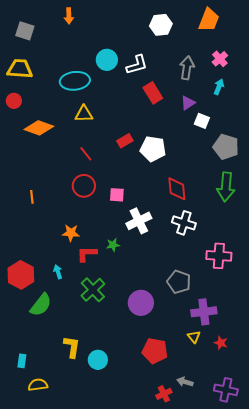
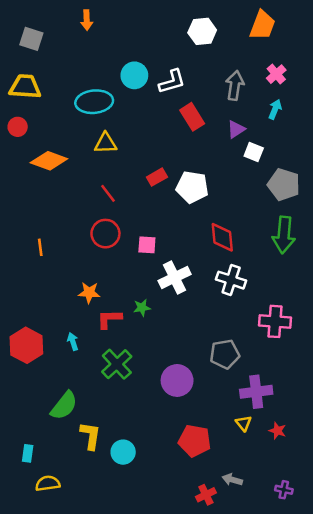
gray pentagon: (179, 282) -> (225, 354), turned -30
green semicircle: (41, 305) -> (64, 406), moved
purple cross: (226, 390) -> (284, 490), size x0.6

